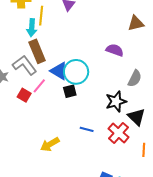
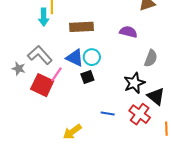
brown rectangle: (37, 51) -> (81, 27), moved, turned -65
cyan circle: (76, 72) -> (92, 57), size x0.7
red square: (24, 95) -> (42, 85), size x1.6

